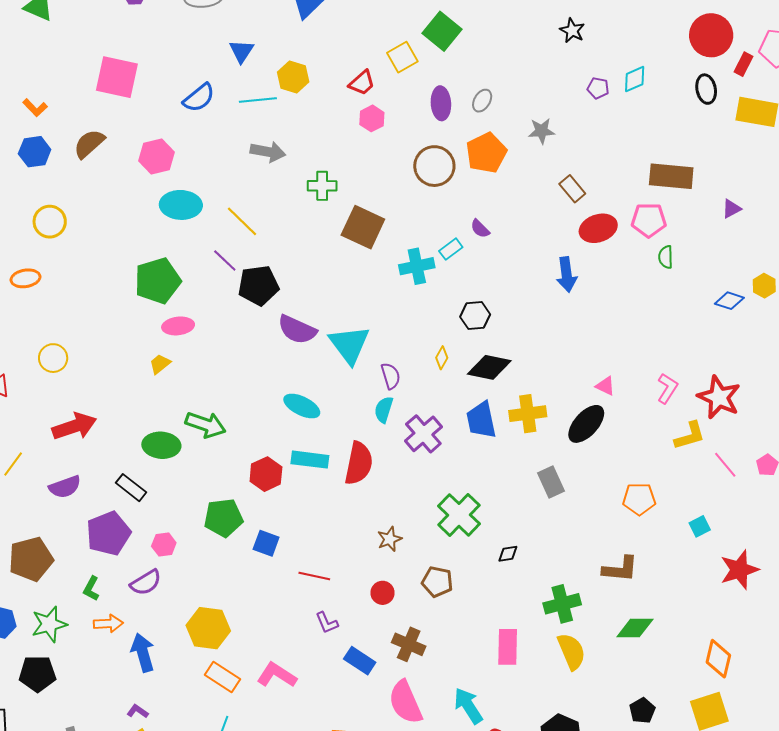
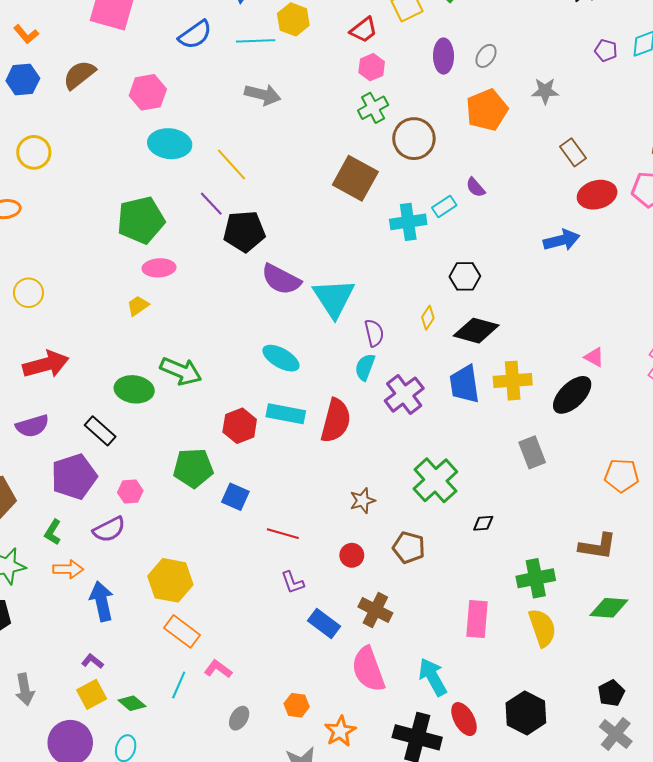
brown circle: (434, 166) -> (414, 139), moved
green cross: (322, 186) -> (373, 108), moved, turned -32
blue arrow: (567, 275) -> (562, 240), turned -100
pink L-shape: (277, 675) -> (218, 669), moved, size x0.7

